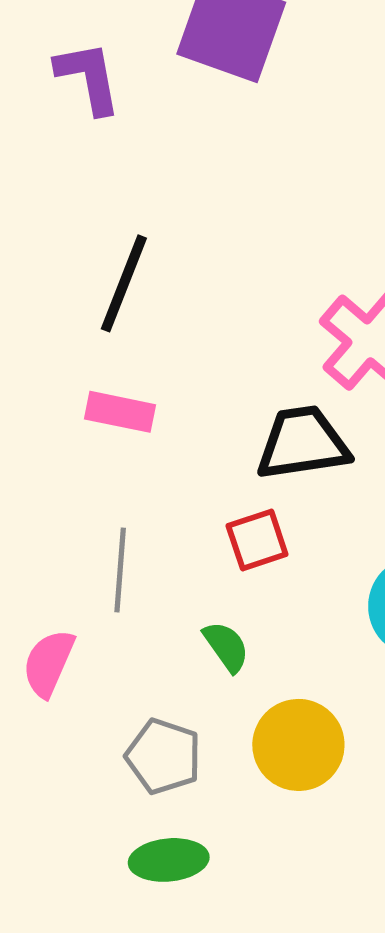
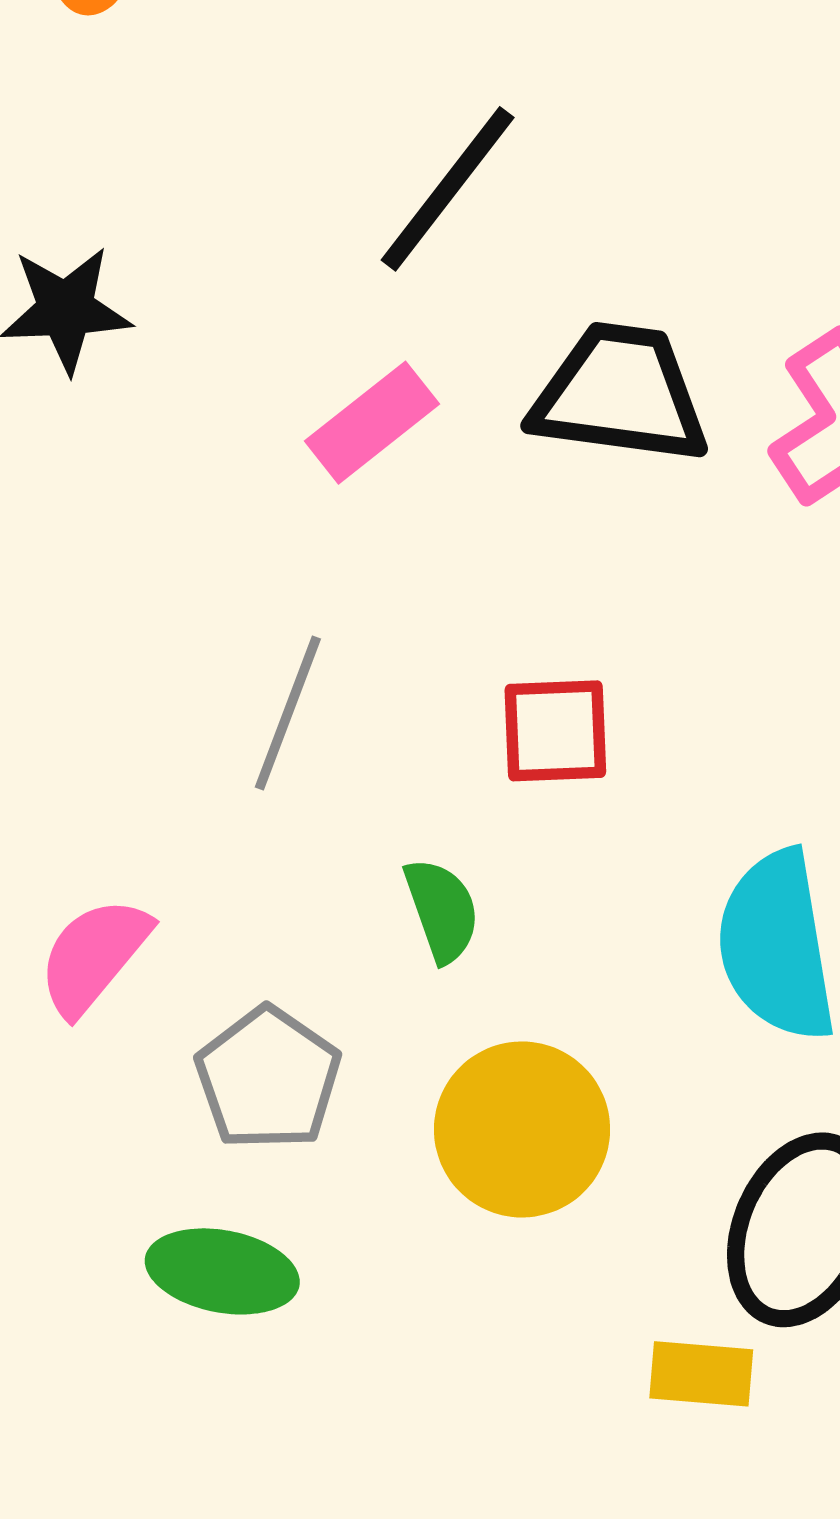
pink rectangle: (120, 412) -> (372, 423), turned -66
black trapezoid: (303, 443) -> (620, 394), moved
pink semicircle: (49, 663) -> (94, 956), moved

